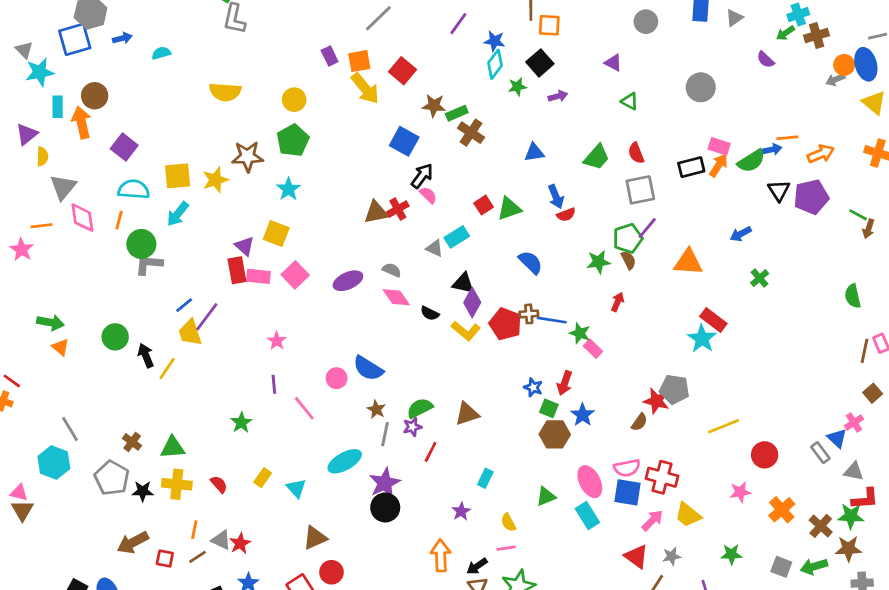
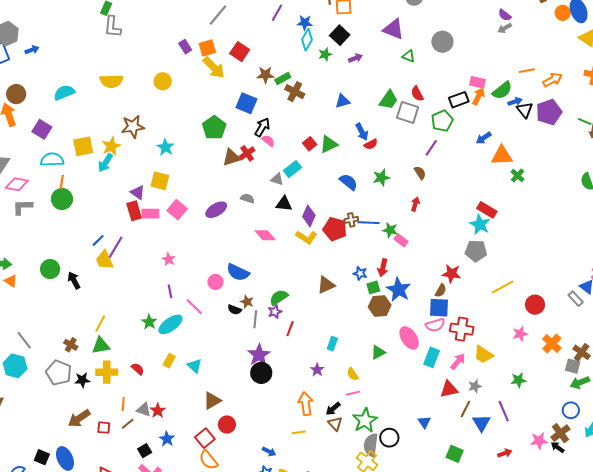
cyan semicircle: (161, 53) -> (64, 93), moved, size x1.5
purple triangle: (613, 63) -> (393, 29), size x1.6
gray arrow: (835, 80) -> (505, 28), moved
gray circle: (701, 87) -> (442, 42), moved
green pentagon: (293, 140) -> (214, 128), moved
blue arrow: (772, 149) -> (515, 102), moved
gray square: (640, 190) -> (408, 112), moved, turned 35
cyan arrow: (178, 214) -> (105, 163), moved
pink diamond: (82, 218) -> (17, 184), turned -65
orange line: (119, 220) -> (62, 182), moved
blue arrow: (741, 234) -> (484, 138), moved
green pentagon: (628, 238) -> (442, 121), moved
green star: (598, 262) -> (381, 178), moved
orange triangle: (688, 262) -> (502, 156), moved
gray L-shape: (149, 265) -> (22, 207), moved
black triangle: (463, 283) -> (284, 204), moved
pink diamond: (396, 297) -> (265, 235), moved
black semicircle: (430, 313) -> (235, 310), moved
yellow line: (167, 368) -> (100, 324), moved
gray pentagon: (674, 389) -> (476, 251), moved
green square: (549, 408) -> (373, 287), turned -32
brown triangle: (467, 414) -> (326, 285), moved
blue star: (583, 415) -> (399, 290), size x1.4
cyan ellipse: (345, 461) -> (170, 324), moved
blue square: (628, 492) -> (439, 308), moved
cyan rectangle: (587, 516) -> (432, 357), moved, turned 60
red triangle: (636, 557) -> (449, 389), turned -42
gray square: (781, 567) -> (573, 366), moved

